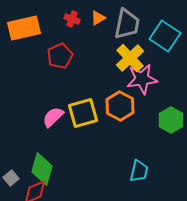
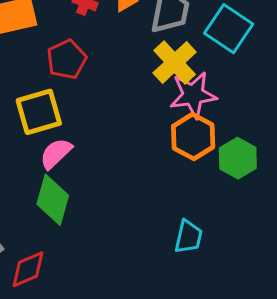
orange hexagon: (120, 106) -> (193, 137), moved
yellow square: (83, 113) -> (39, 112), moved
green diamond: (42, 169) -> (53, 200), moved

